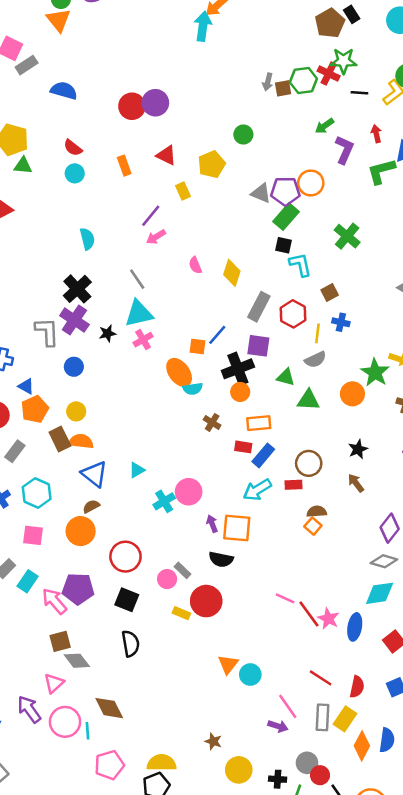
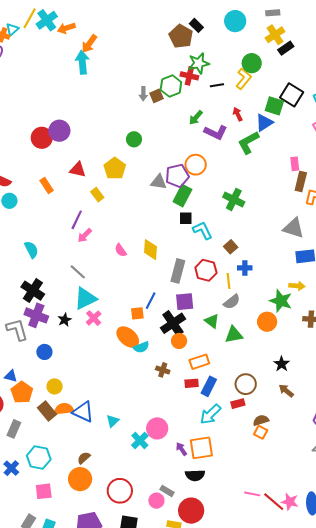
purple L-shape: (344, 150) -> (216, 132), turned 105
green triangle: (286, 377) -> (212, 321), turned 35
blue triangle: (94, 474) -> (83, 412), moved

